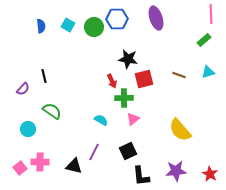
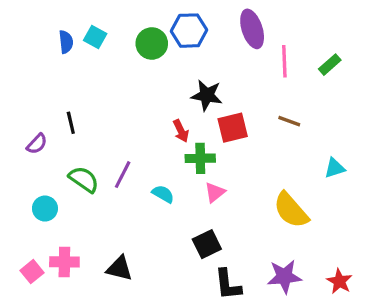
pink line: (211, 14) -> (284, 61), moved
cyan square: (68, 25) -> (95, 37), moved
cyan triangle: (208, 72) -> (335, 168), moved
purple line: (94, 152) -> (123, 175), moved

